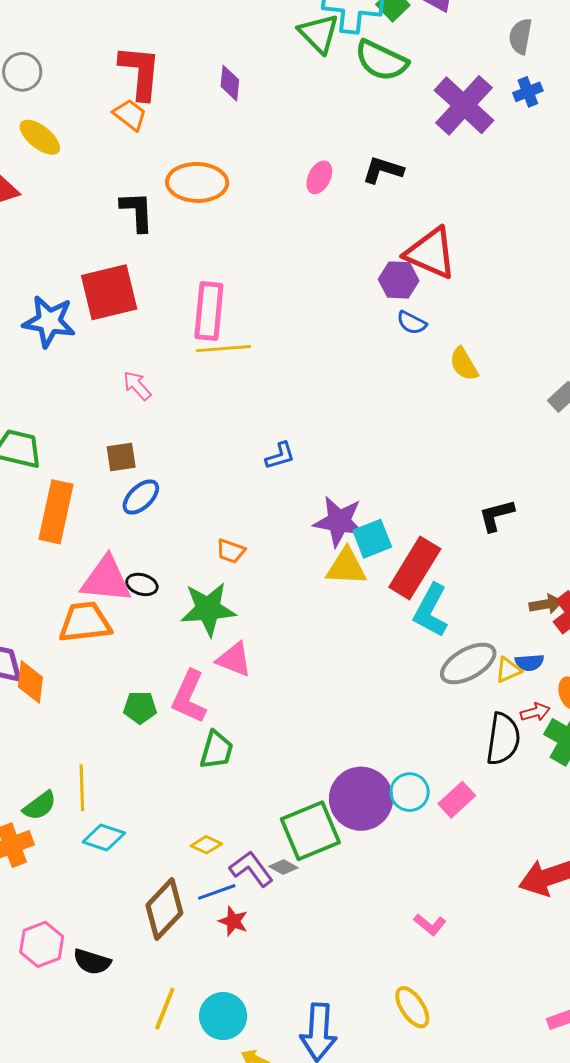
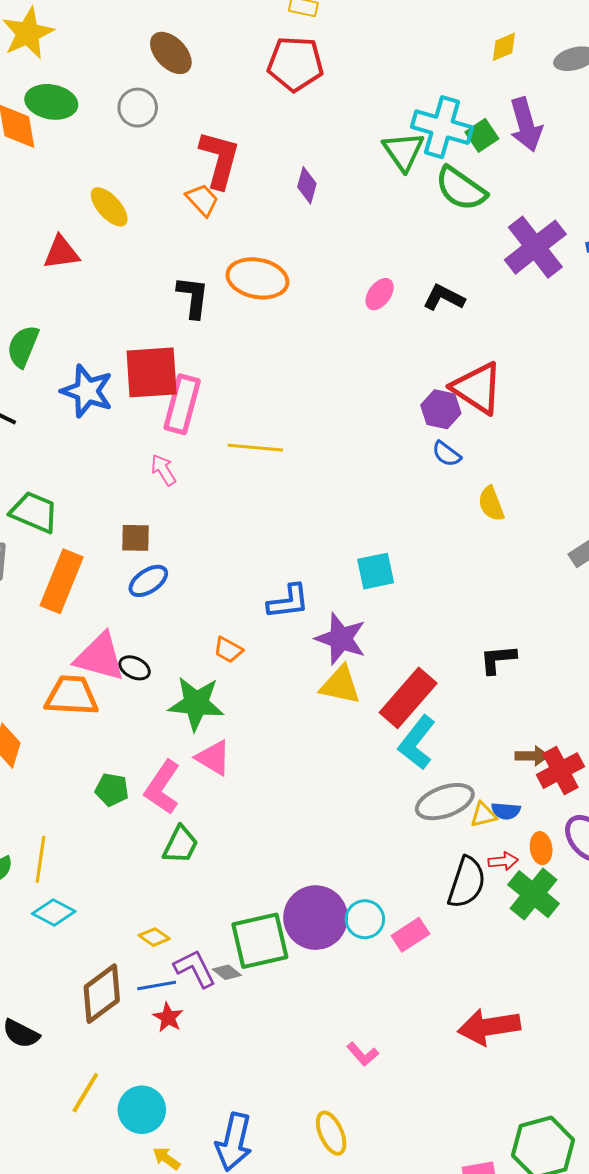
gray circle: (22, 72) -> (138, 108), moved
pink rectangle: (209, 311) -> (182, 404), moved
blue L-shape: (280, 456) -> (288, 602), moved, size x1.4
cyan square: (372, 539) -> (376, 571), moved

